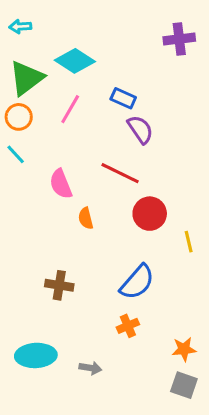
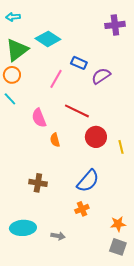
pink line: (70, 109) -> (56, 79), moved
purple semicircle: (140, 129) -> (101, 76), moved, turned -90
yellow line: (189, 242) -> (121, 147), moved

